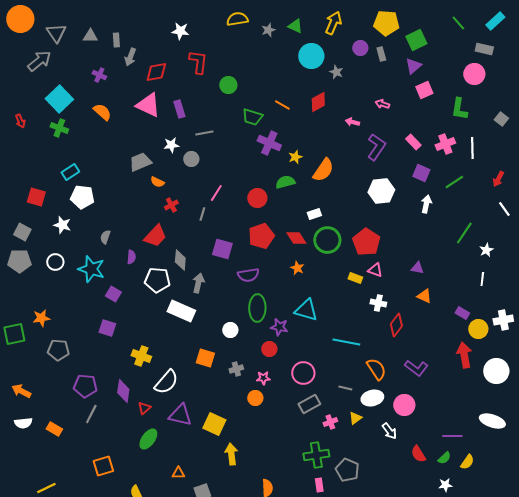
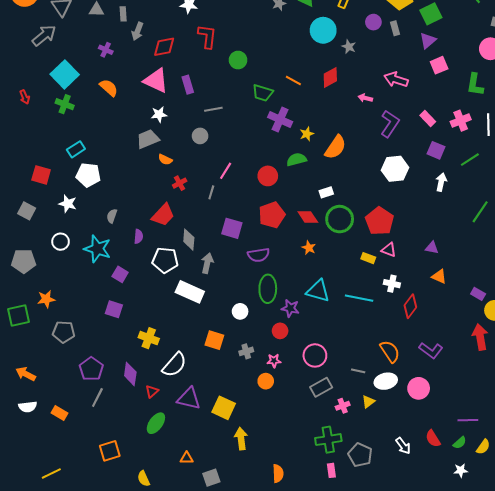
pink arrow: (382, 104) -> (396, 80), size x1.6
white star: (171, 145) -> (159, 114), moved
gray pentagon: (19, 261) -> (24, 261), moved
cyan line: (346, 342) -> (359, 298), moved
purple pentagon: (85, 386) -> (91, 369), turned 30
white arrow: (389, 431) -> (403, 446), moved

